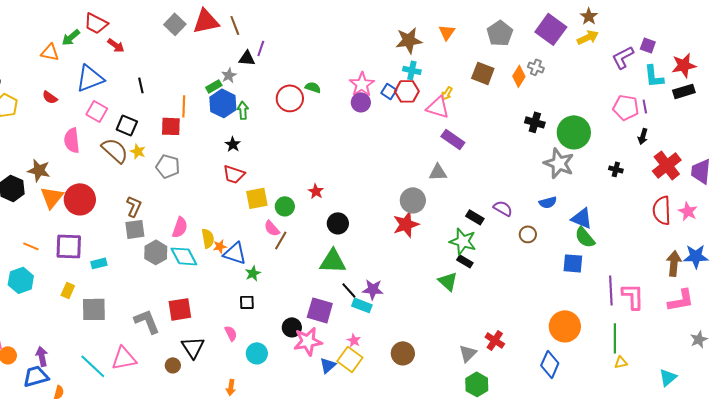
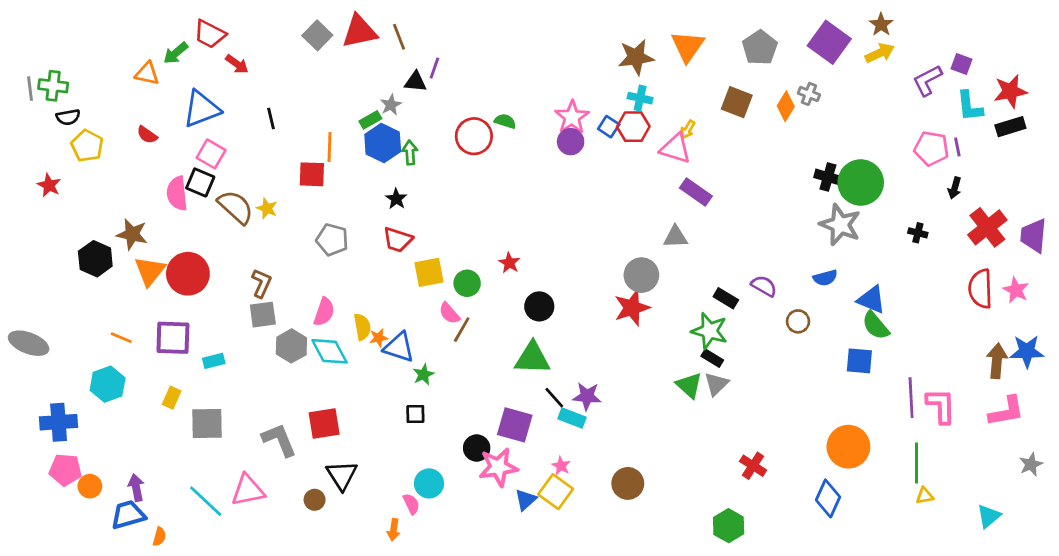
orange triangle: (447, 32) -> (688, 46), size x1.5
black cross: (535, 122) -> (828, 177), moved
black square: (127, 125) -> (200, 182), moved
gray pentagon: (168, 166) -> (332, 240), moved
pink semicircle: (231, 333) -> (411, 504), moved
gray triangle: (468, 353) -> (716, 384), moved

